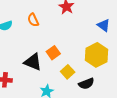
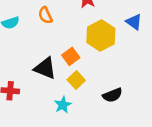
yellow hexagon: (97, 55) -> (101, 35), moved
yellow square: (68, 72) -> (76, 80), moved

